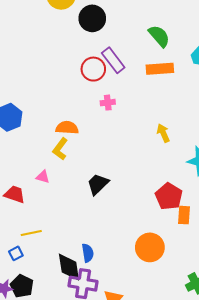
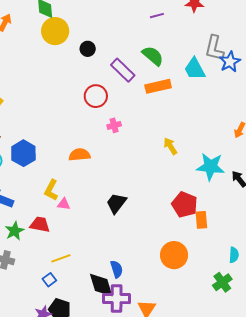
black circle: (92, 18) -> (88, 49), size x0.6
purple rectangle: (113, 60) -> (123, 70), moved
yellow L-shape: (60, 149) -> (51, 190), moved

